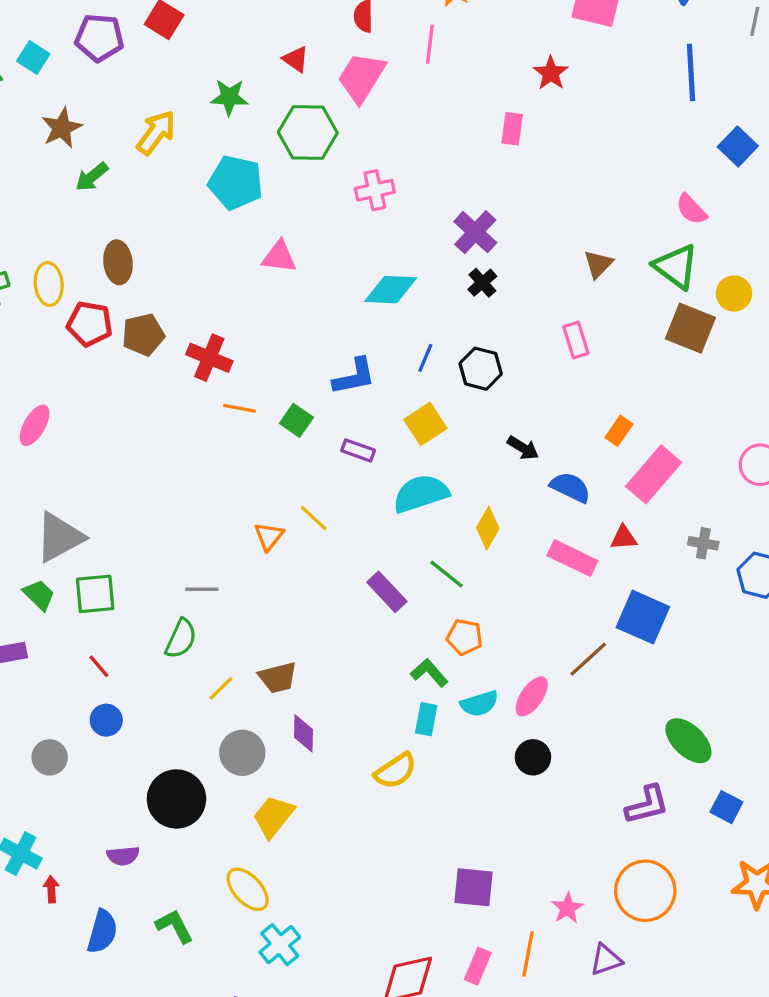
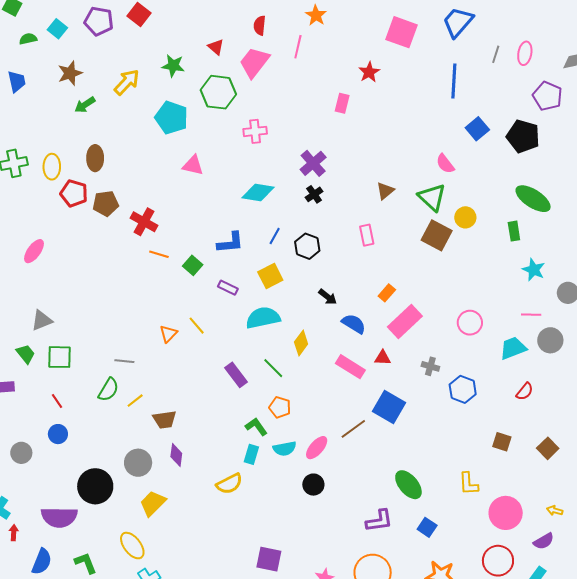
gray triangle: (59, 537) -> (42, 320), size x0.7
yellow line: (221, 688) -> (135, 401), moved
purple semicircle: (123, 856) -> (59, 517), size x1.8

